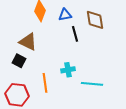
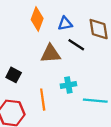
black line: (75, 34) -> (76, 45), turned -42
brown triangle: (28, 42) -> (51, 54), moved, turned -30

